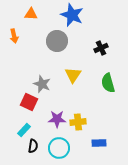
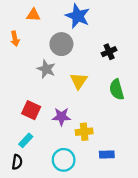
gray star: (42, 84) -> (46, 69), moved
purple star: (57, 119) -> (61, 117), moved
black semicircle: (33, 146) -> (17, 162), moved

